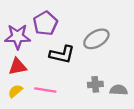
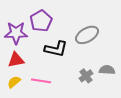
gray cross: (95, 84) -> (86, 76), turned -32
gray semicircle: (119, 90) -> (107, 70), moved

